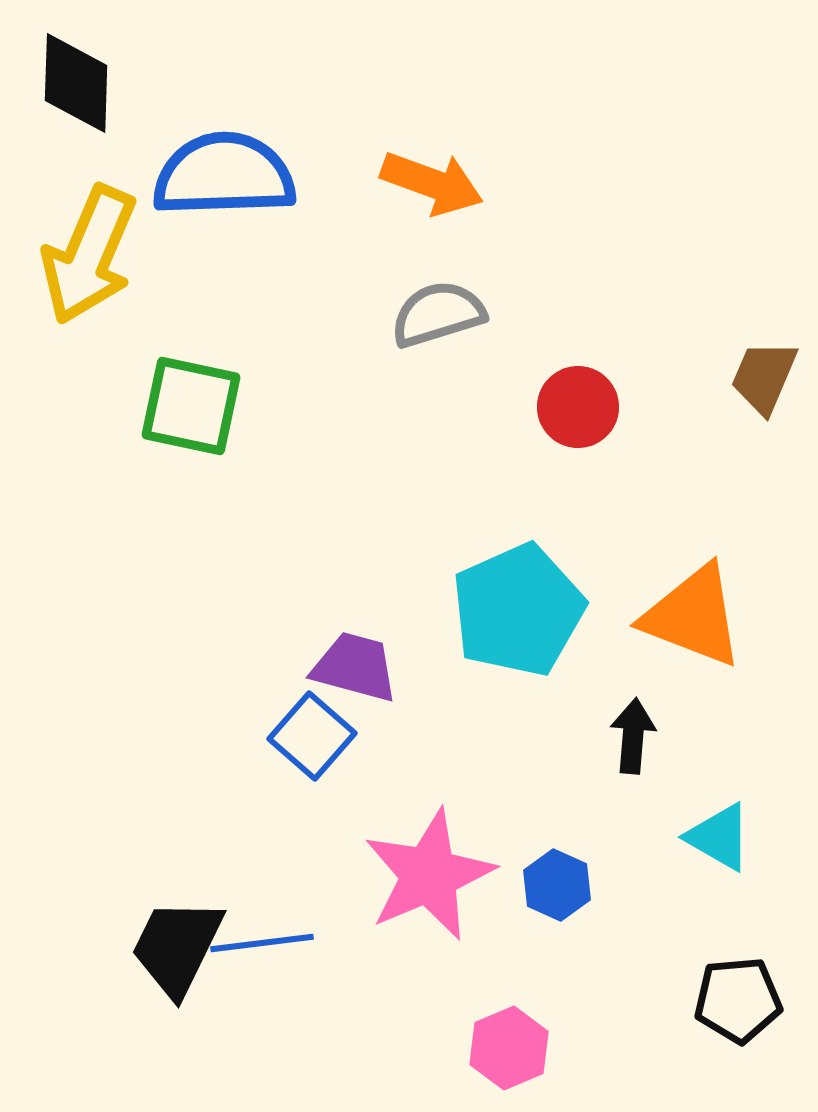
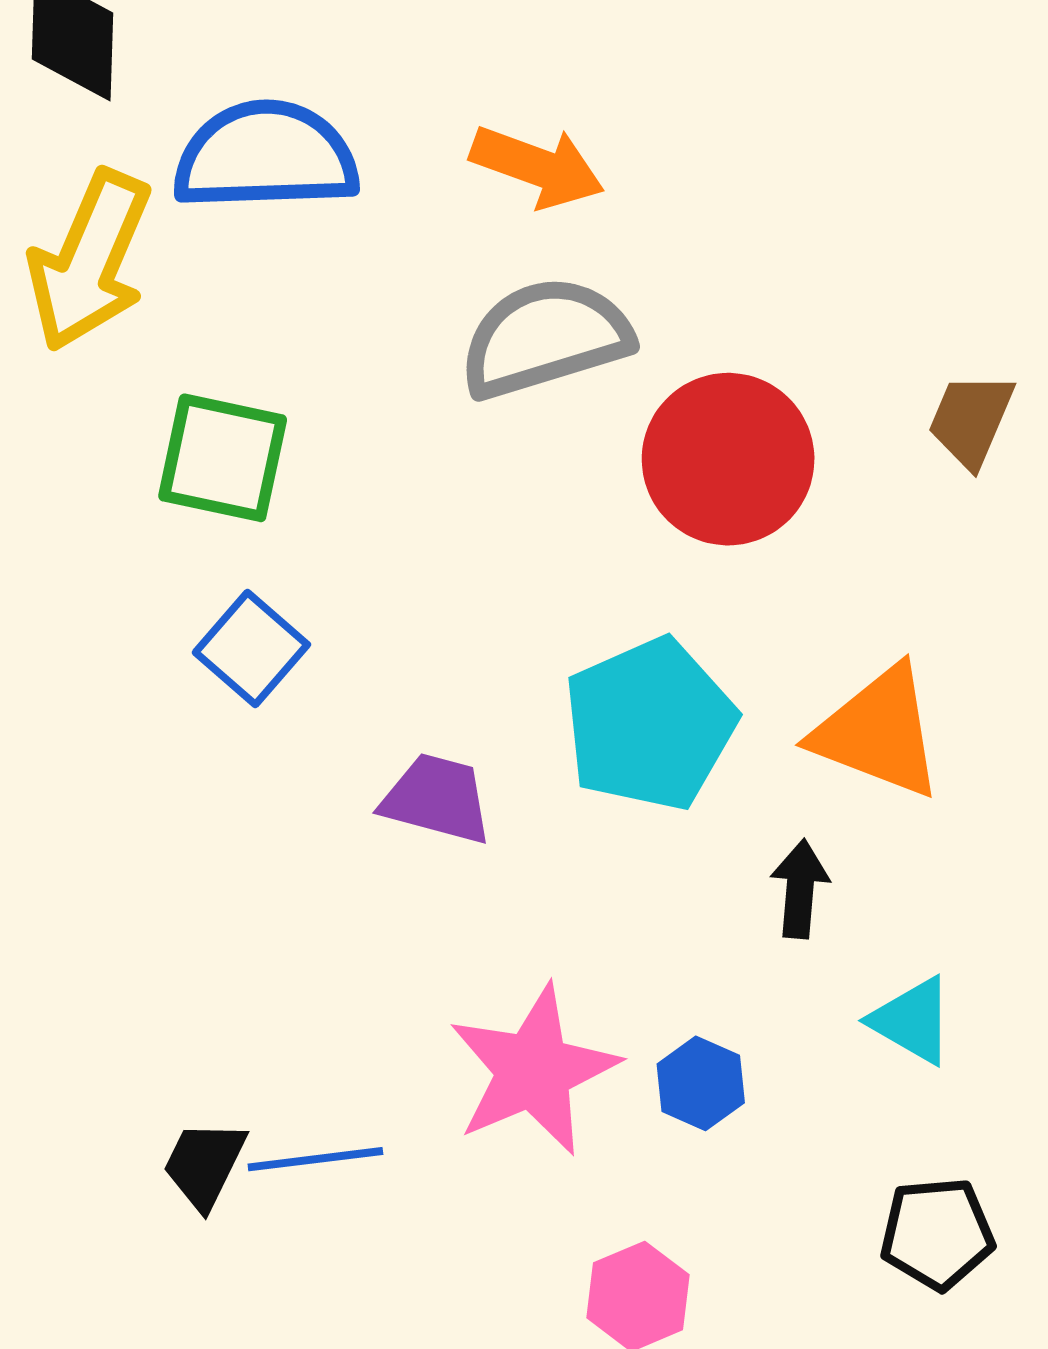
gray semicircle: (438, 314) -> (545, 338), size x1.4
red circle: (578, 407) -> (728, 459), size x1.6
blue square: (312, 736) -> (251, 648), moved
black trapezoid: (177, 947) -> (204, 1164), size x0.7

